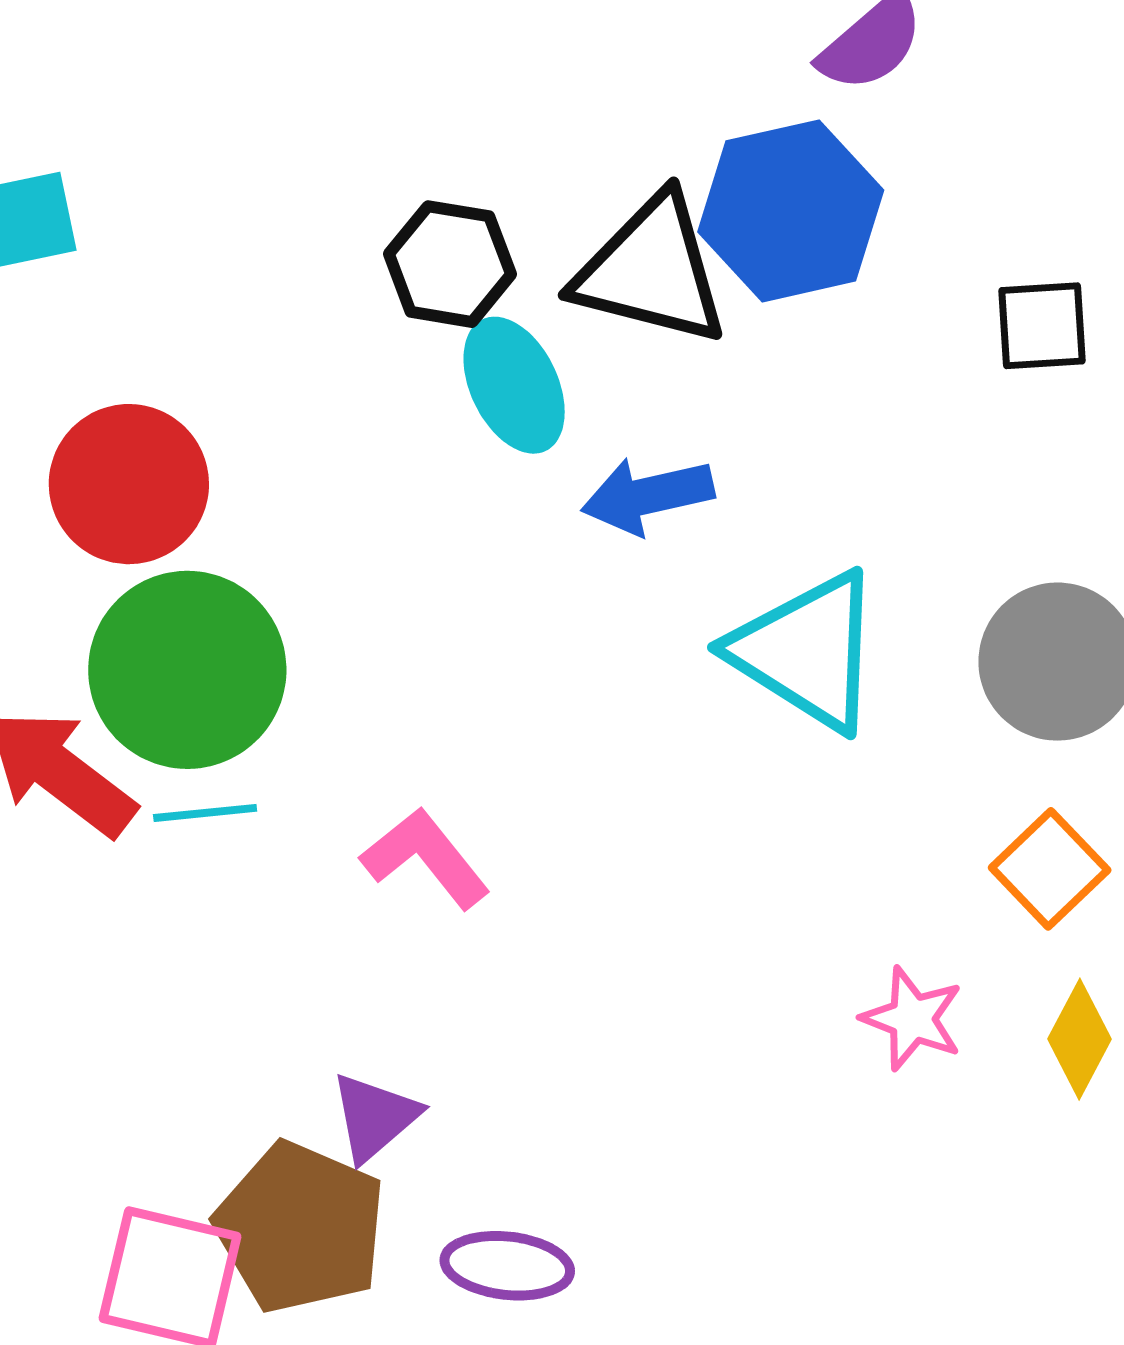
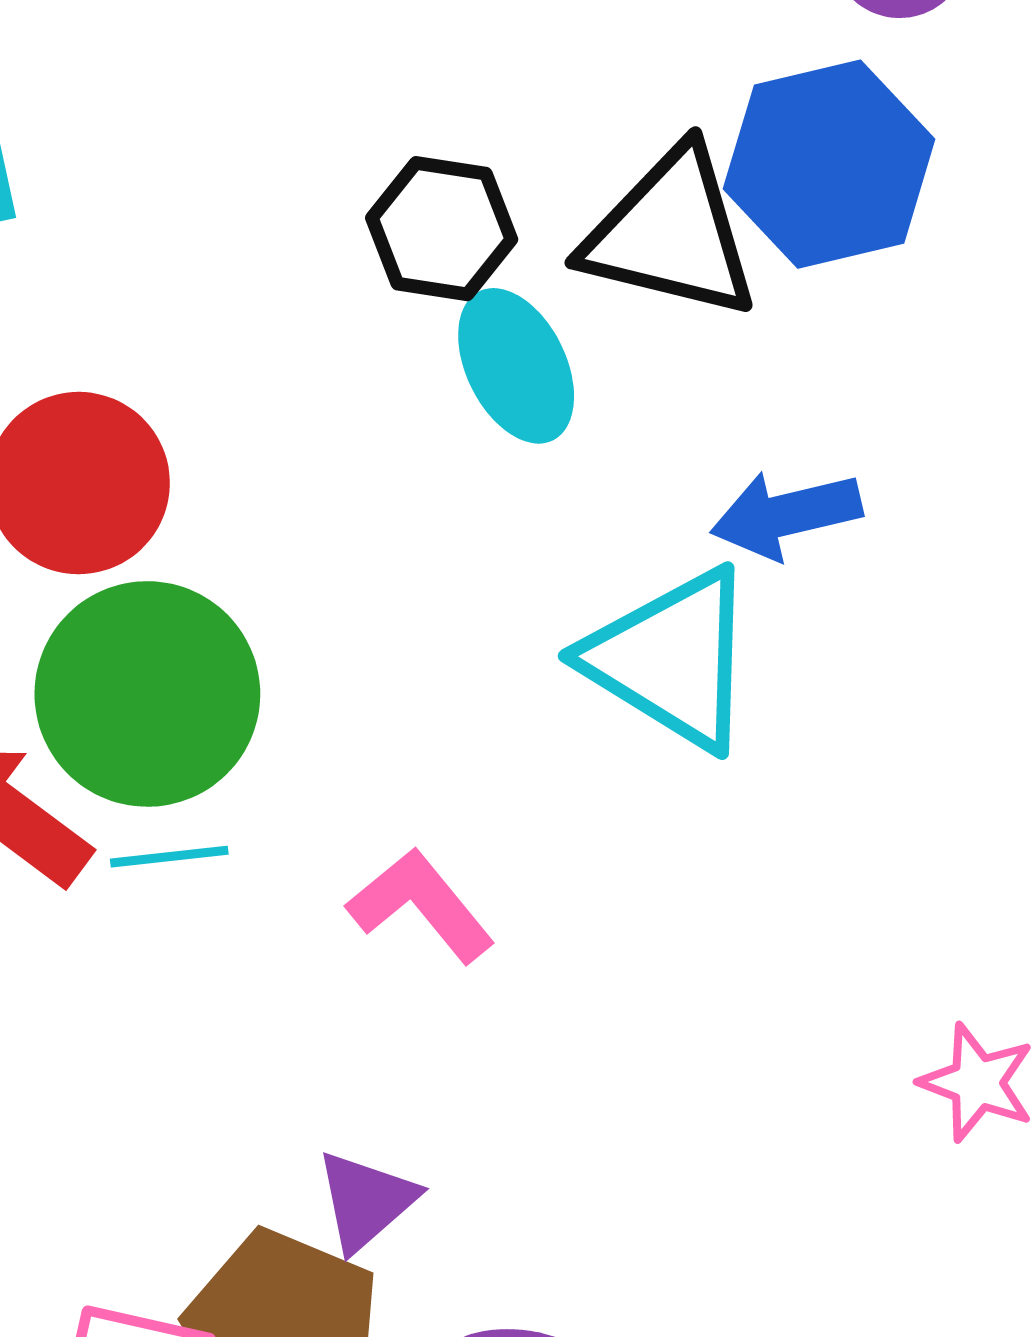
blue arrow: (648, 496) -> (786, 515), moved
cyan triangle: (807, 651) -> (671, 659), moved

